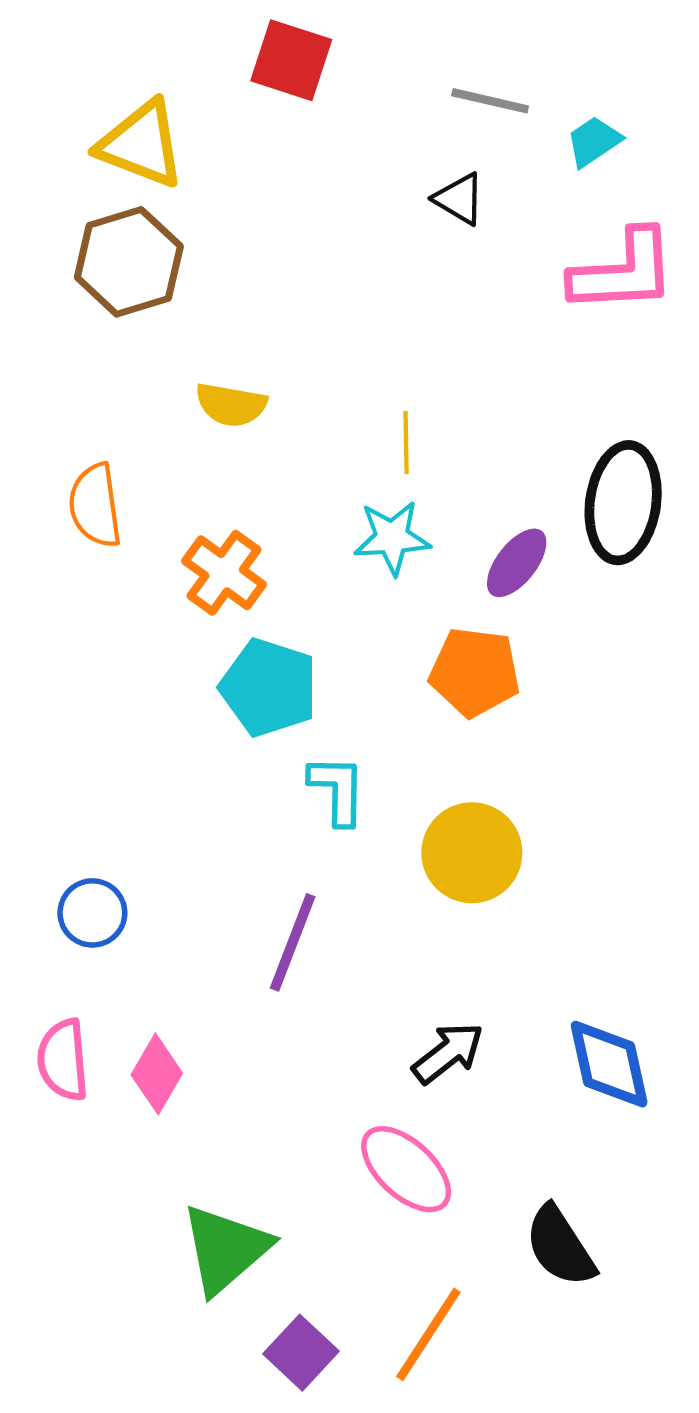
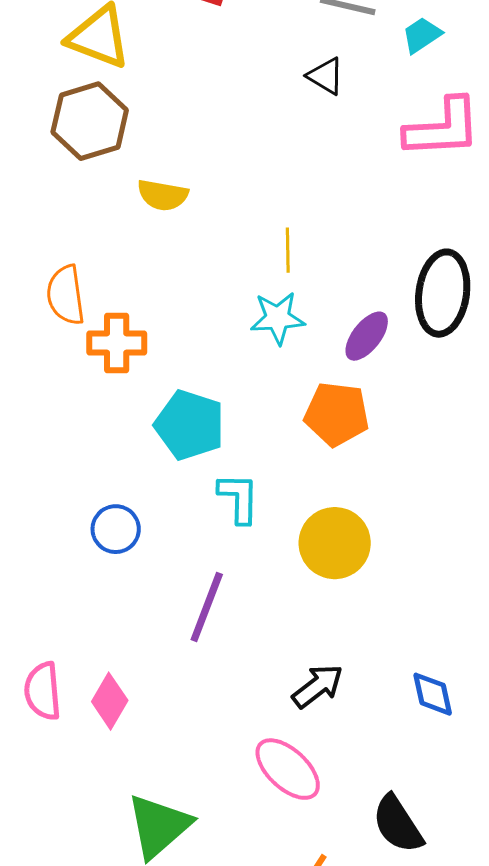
yellow semicircle: (231, 405) -> (163, 195), moved
orange cross: (224, 573) -> (117, 343), moved, turned -36
blue circle: (92, 913) -> (116, 529), moved
blue diamond: (609, 1064) -> (433, 694), size x0.7

